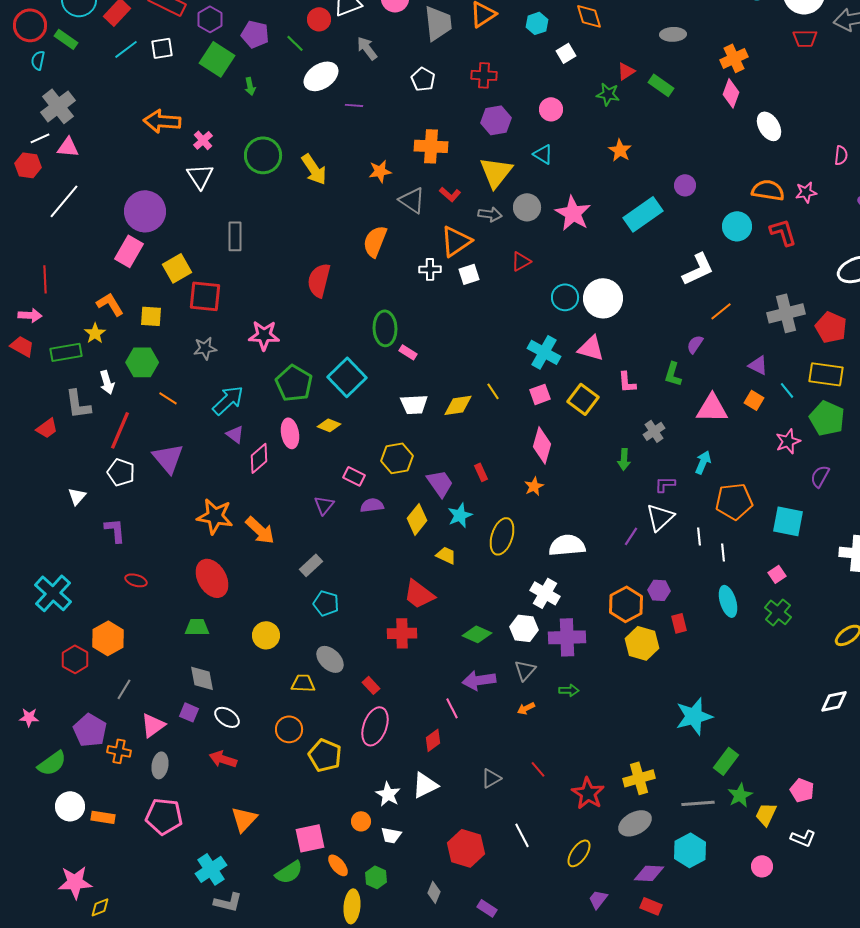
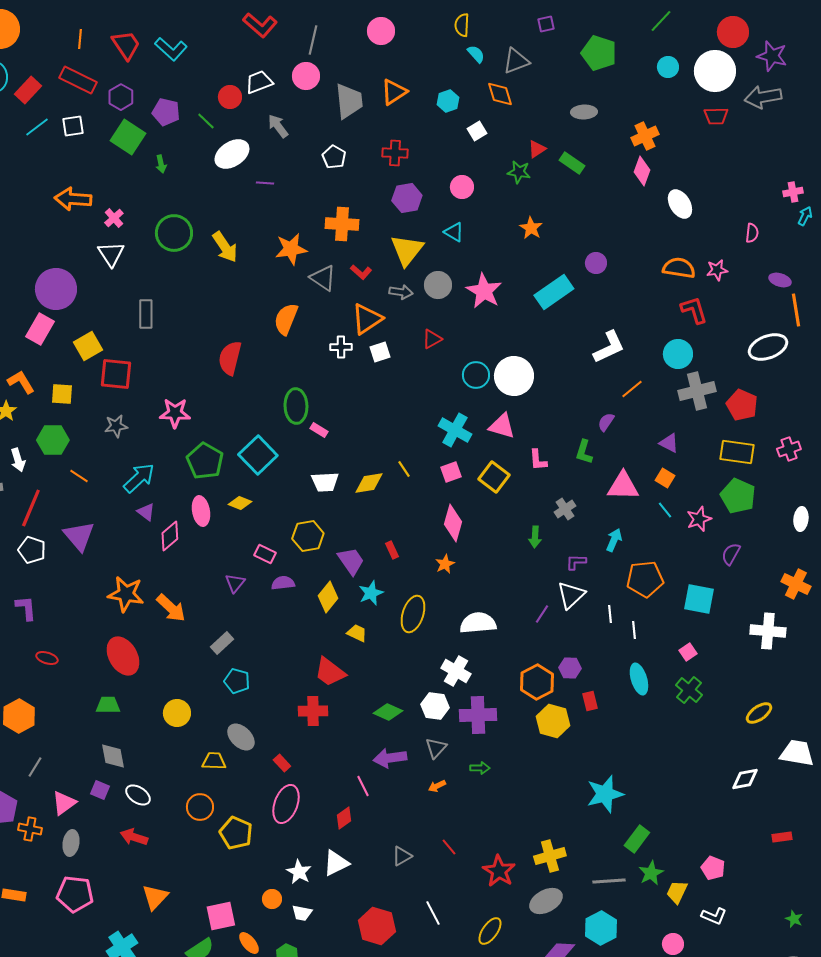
orange star: (380, 171) -> (291, 249), size x1.4
cyan circle: (737, 226) -> (678, 354), moved
cyan line: (787, 390) -> (665, 510), moved

